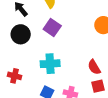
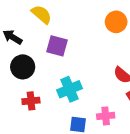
red cross: (14, 76) -> (31, 101), moved

